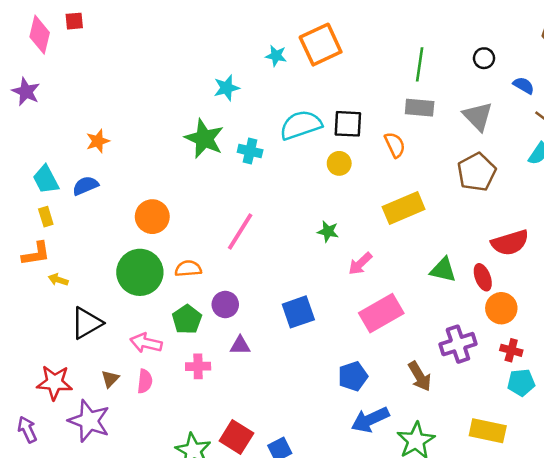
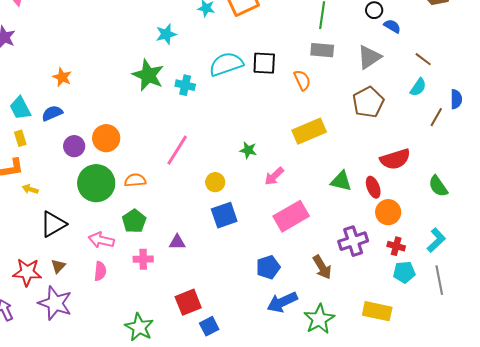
blue semicircle: (524, 85) -> (392, 26), moved
gray triangle: (478, 116) -> (369, 57), turned 40
orange star: (98, 141) -> (62, 77), turned -30
yellow circle: (339, 163) -> (215, 182), moved
purple circle: (225, 304) -> (74, 146), moved
brown triangle: (110, 379) -> (58, 266), moved
red square: (236, 437) -> (188, 302), moved, turned 36

